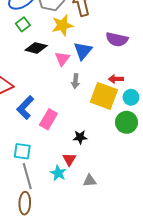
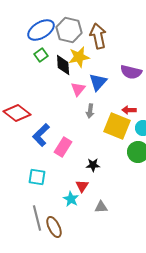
black diamond: (36, 48) -> (63, 65), moved, turned 70
gray line: (27, 176) -> (37, 218), moved
brown ellipse: (25, 203) -> (54, 227), moved, turned -30

